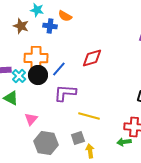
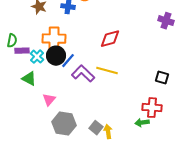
blue line: (59, 69) -> (68, 61), moved
purple L-shape: (65, 93) -> (83, 74), turned 40
yellow line: (89, 116) -> (107, 71), moved
gray square: (78, 138) -> (96, 128), moved, turned -32

